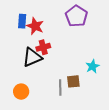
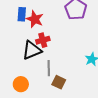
brown square: (73, 81) -> (59, 82), moved, turned 32
gray line: (60, 87) -> (49, 68), moved

